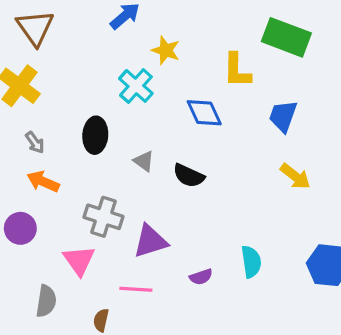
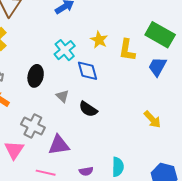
yellow star: (166, 50) -> (99, 40), moved
blue diamond: (204, 113) -> (87, 71), moved
blue trapezoid: (283, 116) -> (157, 67), moved

